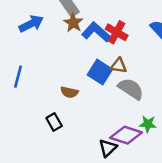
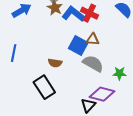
gray semicircle: (131, 89) -> (93, 64), moved
black rectangle: (54, 122) -> (44, 87), size x1.6
green star: (148, 124) -> (119, 73), moved

